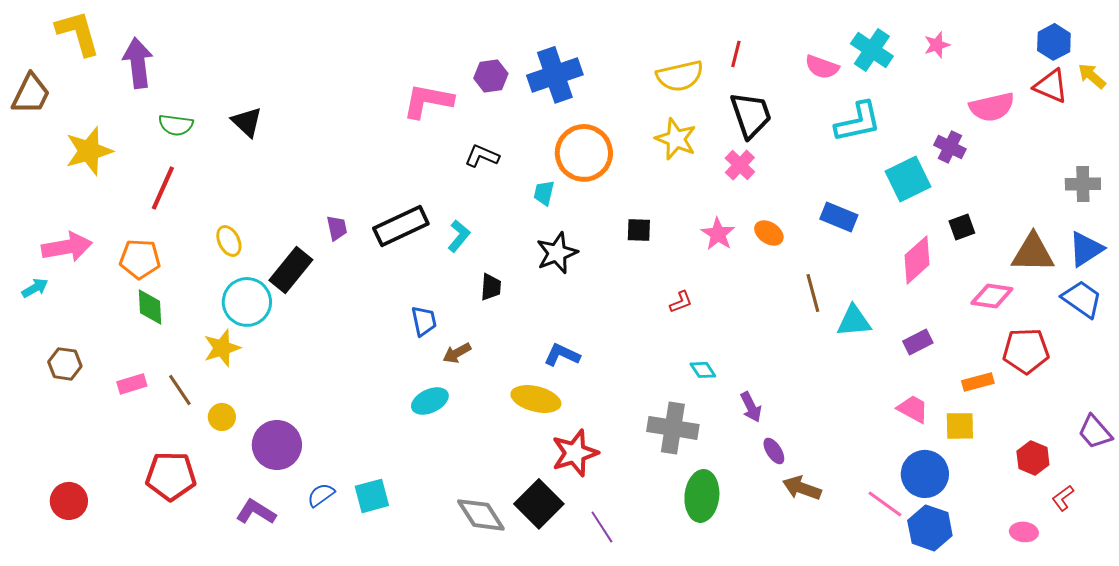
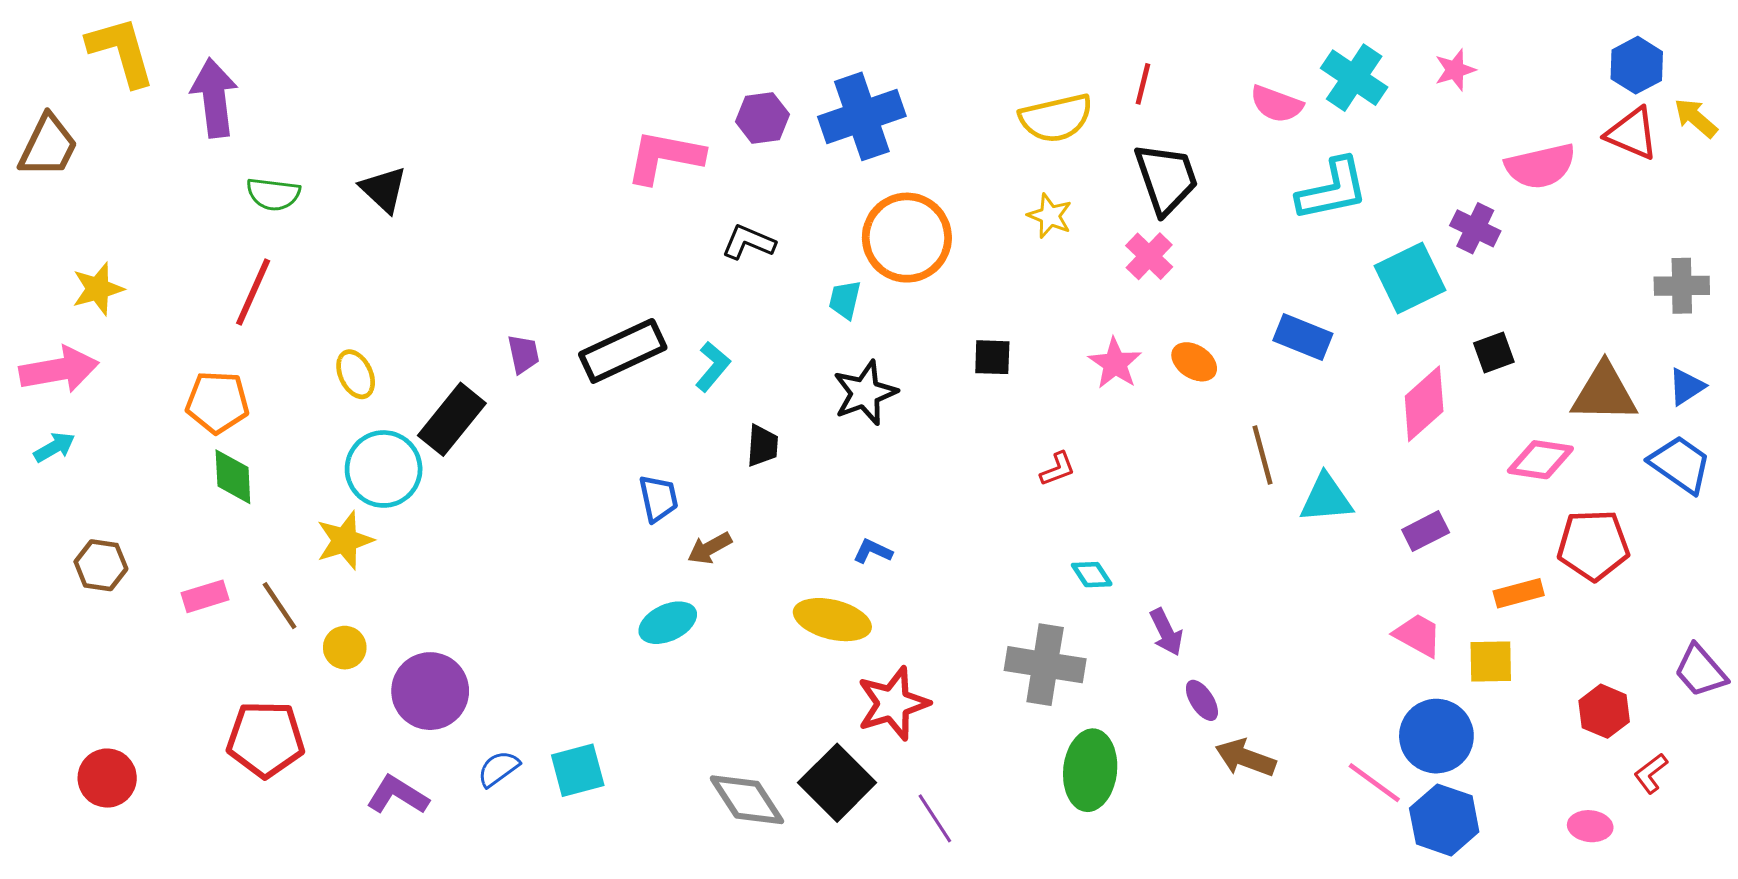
yellow star: (676, 139) -> (1050, 216), size x0.7
yellow star: (89, 151) -> (98, 289), moved, size x0.7
pink arrow: (67, 247) -> (59, 370), moved
blue triangle: (1086, 249) -> (1686, 387), size x0.7
blue L-shape: (562, 355) -> (873, 551), size x0.7

